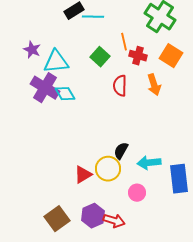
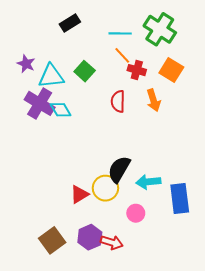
cyan line: (93, 17) -> (120, 33), moved
orange line: (124, 42) -> (122, 55), turned -30
green square: (100, 57) -> (85, 71), moved
black semicircle: (121, 151) -> (119, 169), size x1.5

